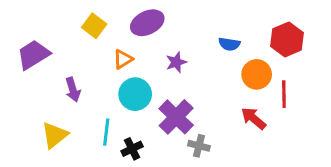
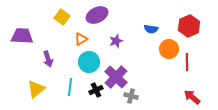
purple trapezoid: (33, 55) -> (22, 36), turned 35
red arrow: (254, 118) -> (192, 97), moved
black cross: (132, 149) -> (96, 90), moved

